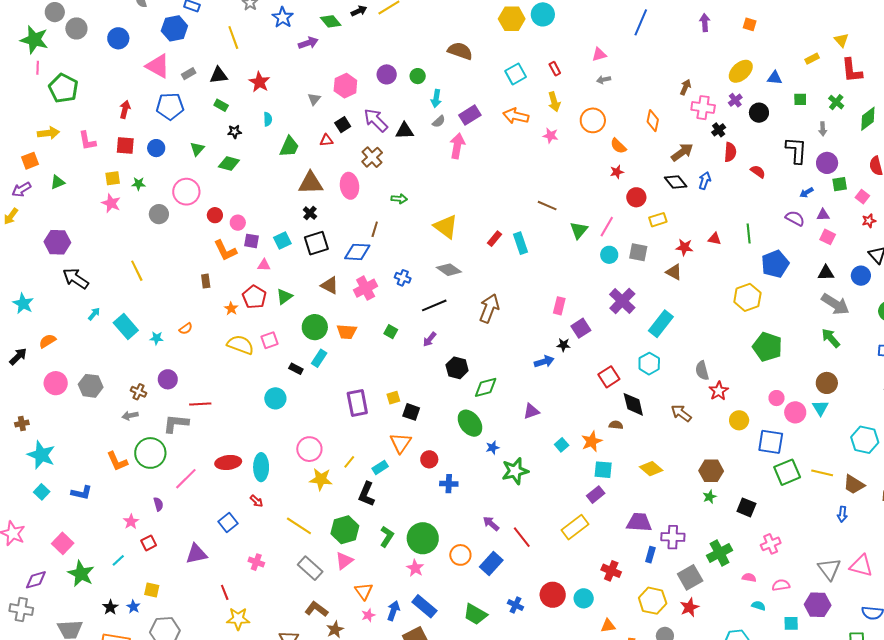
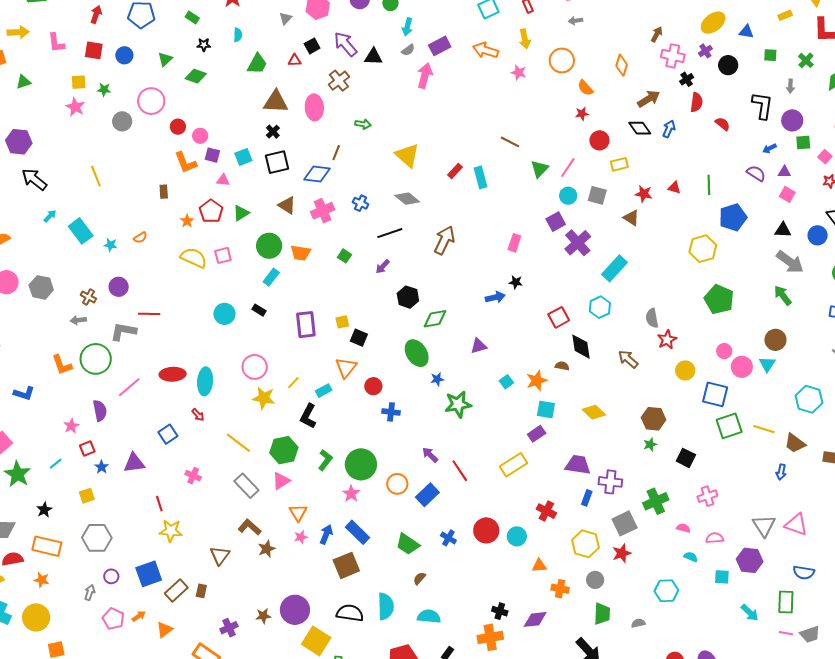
purple square: (581, 328) -> (556, 222), moved
black rectangle: (296, 369) -> (259, 310), moved
purple semicircle: (158, 504) -> (100, 411), size x1.5
yellow square: (152, 590) -> (87, 496), turned -35
blue star: (133, 607) -> (102, 467), moved

